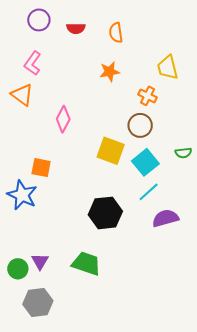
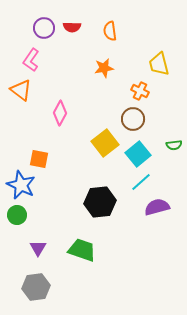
purple circle: (39, 20) -> (44, 28), moved
yellow square: (111, 151) -> (105, 143), turned 32
green circle: (18, 269) -> (17, 215), moved

